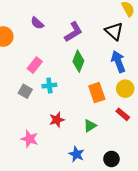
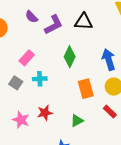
black triangle: (114, 31) -> (84, 22), moved, turned -42
purple L-shape: (73, 32) -> (54, 25), moved
pink star: (30, 139) -> (21, 120), moved

